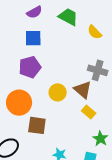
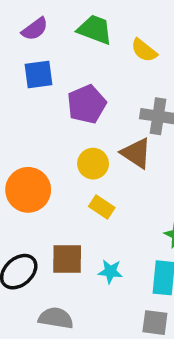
purple pentagon: (30, 67) -> (87, 104), moved
yellow rectangle: (89, 112) -> (102, 207), moved
brown square: (37, 125) -> (67, 259), moved

